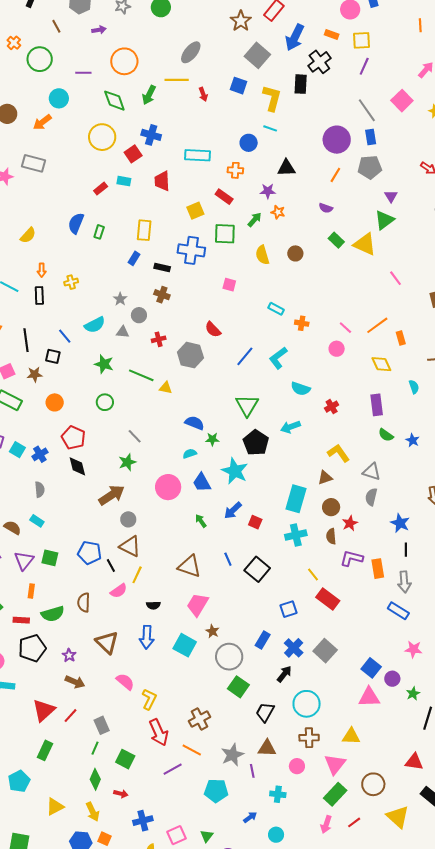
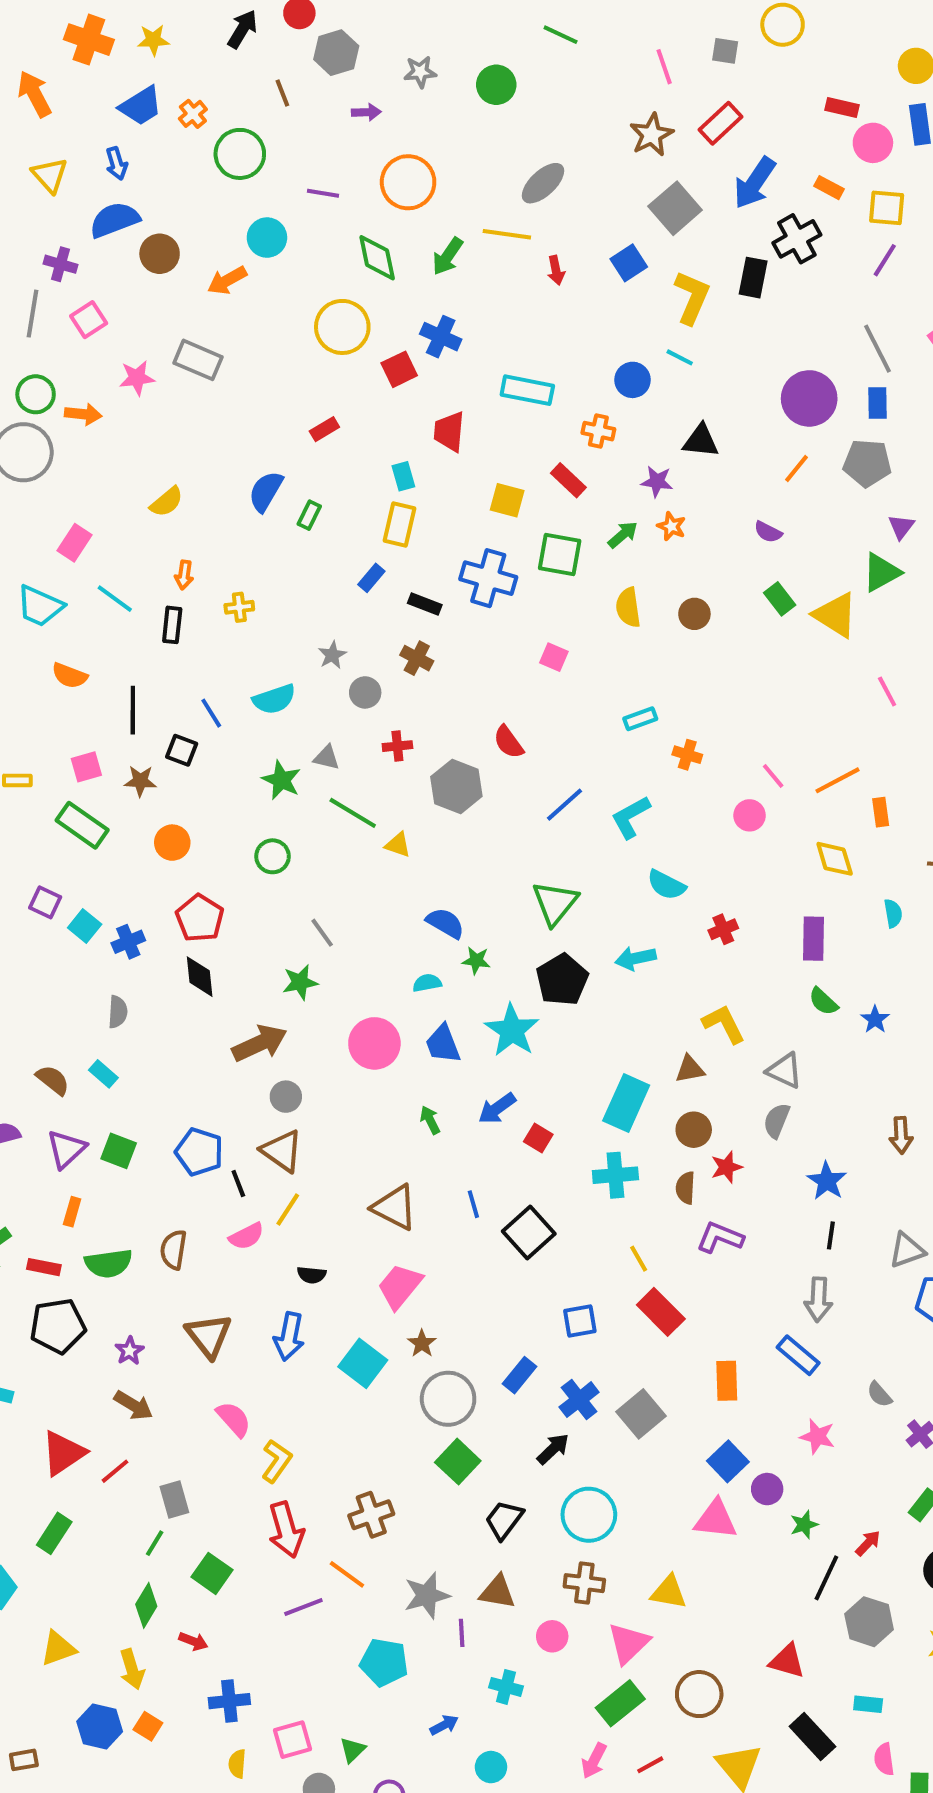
blue square: (239, 86) -> (629, 263), turned 30
cyan rectangle: (124, 181) -> (403, 476), moved, turned 56
yellow square: (195, 211) -> (507, 500), turned 30
cyan rectangle: (276, 309) -> (640, 719), turned -56
gray triangle: (123, 332) -> (326, 758), moved
orange rectangle: (378, 569) -> (727, 1381), moved

